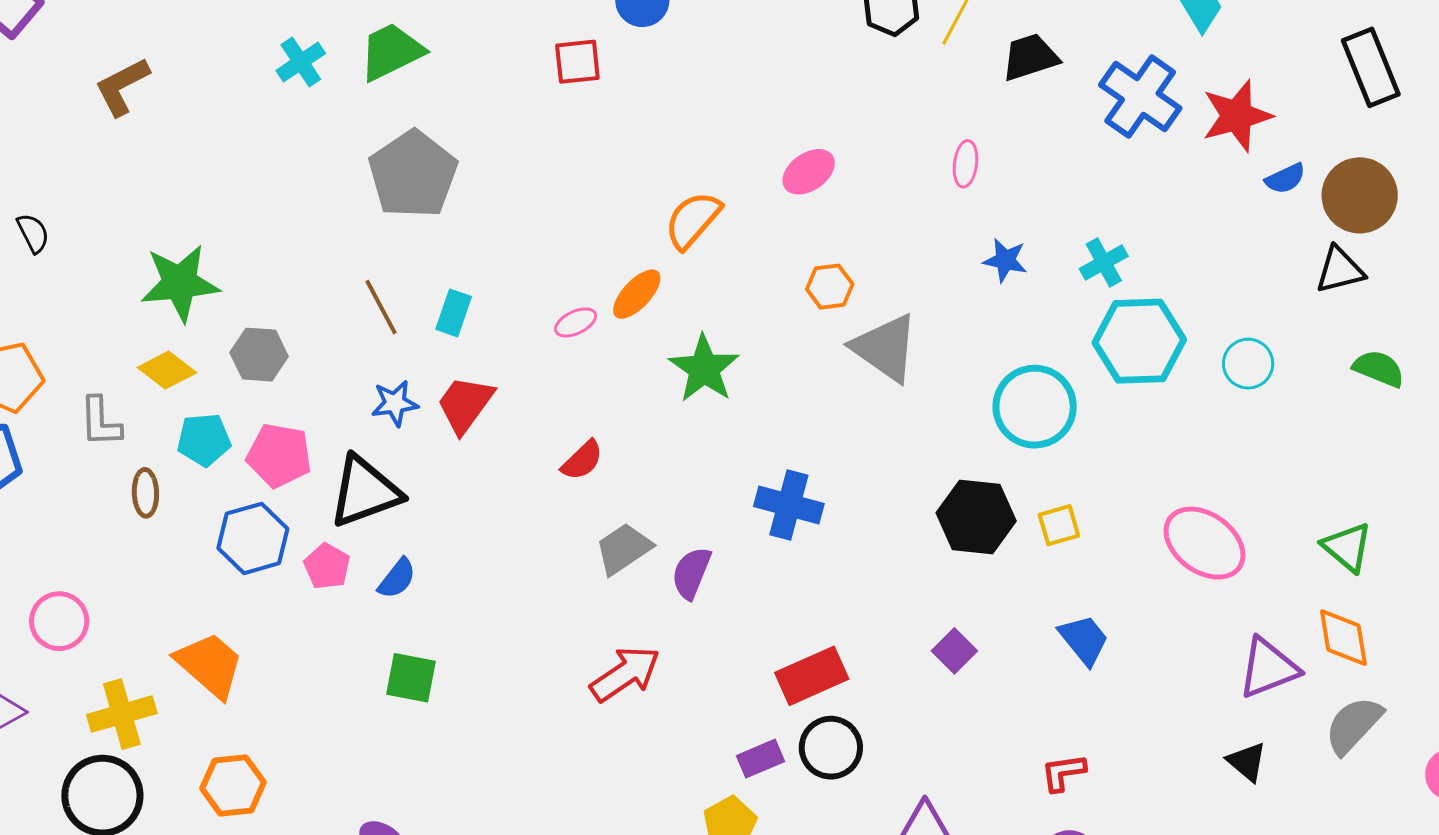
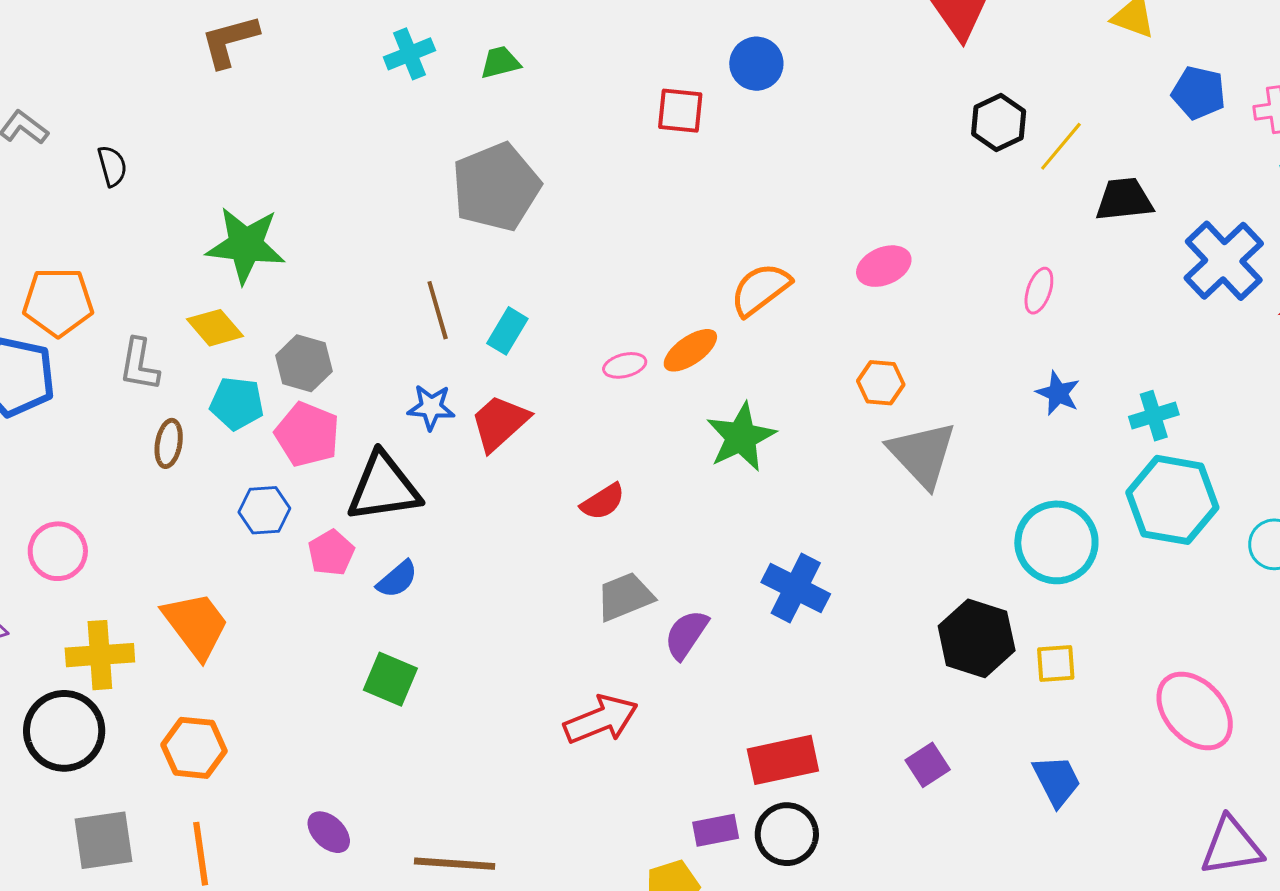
green trapezoid: (391, 52) -> (500, 62), size x0.6
gray hexagon: (259, 355) -> (304, 363), moved
blue hexagon: (253, 538) -> (264, 510), size x0.7

